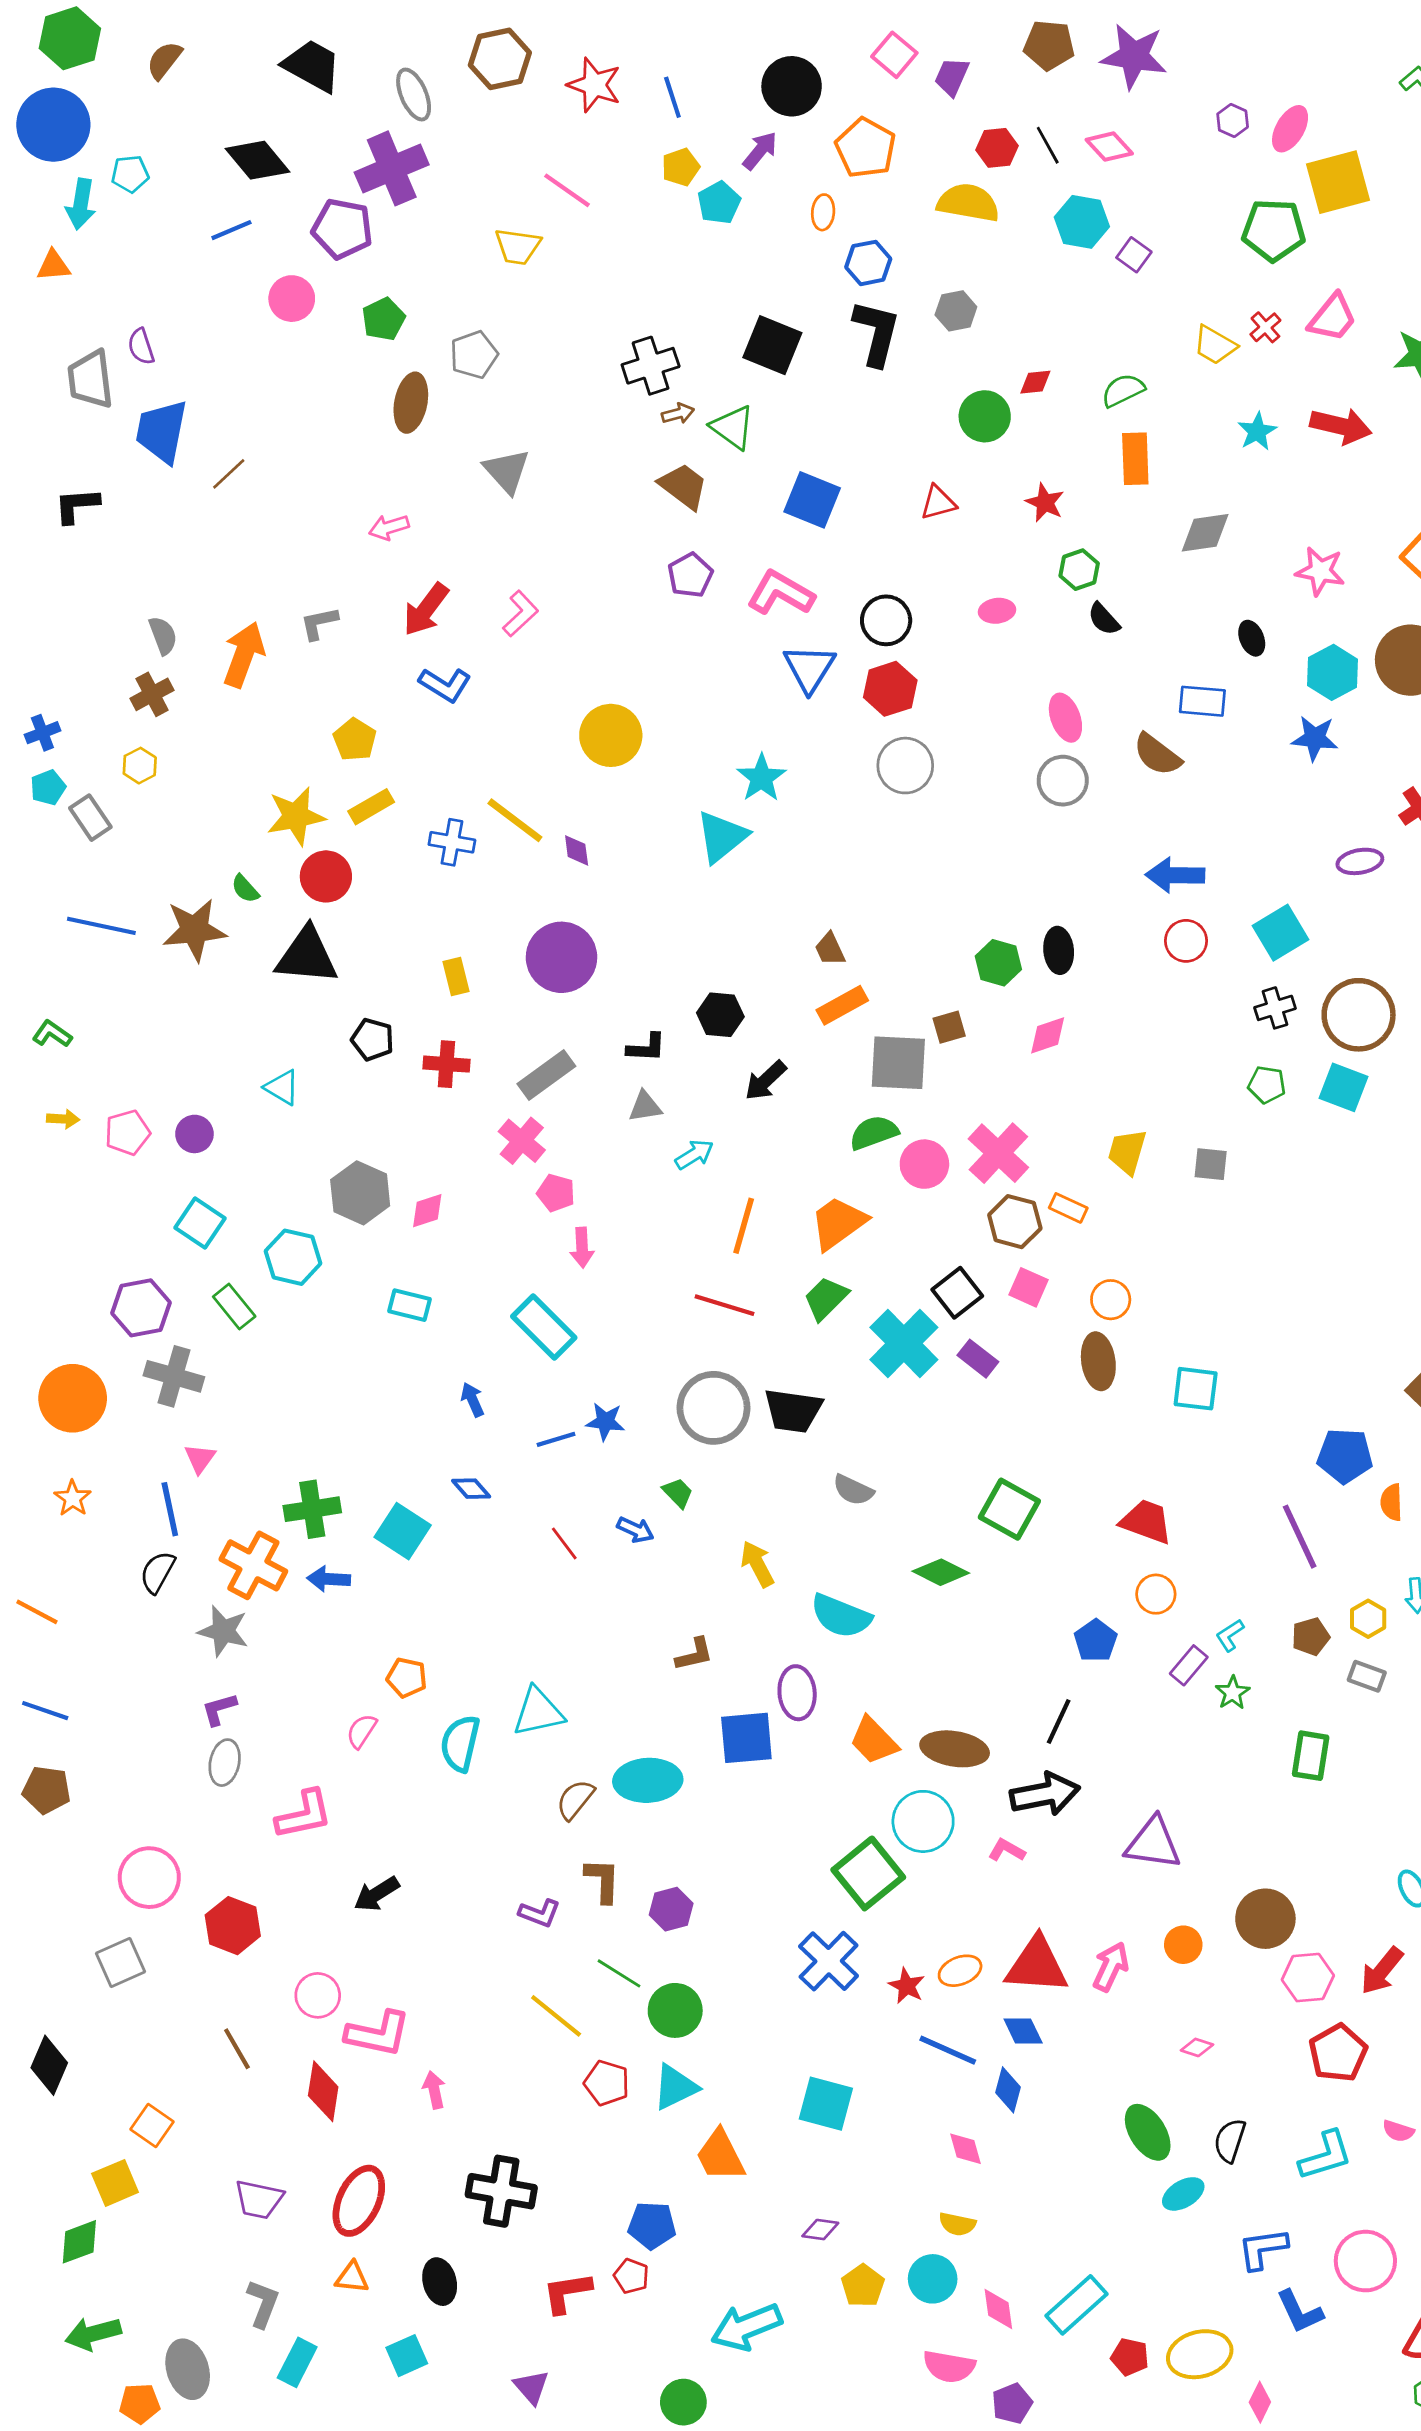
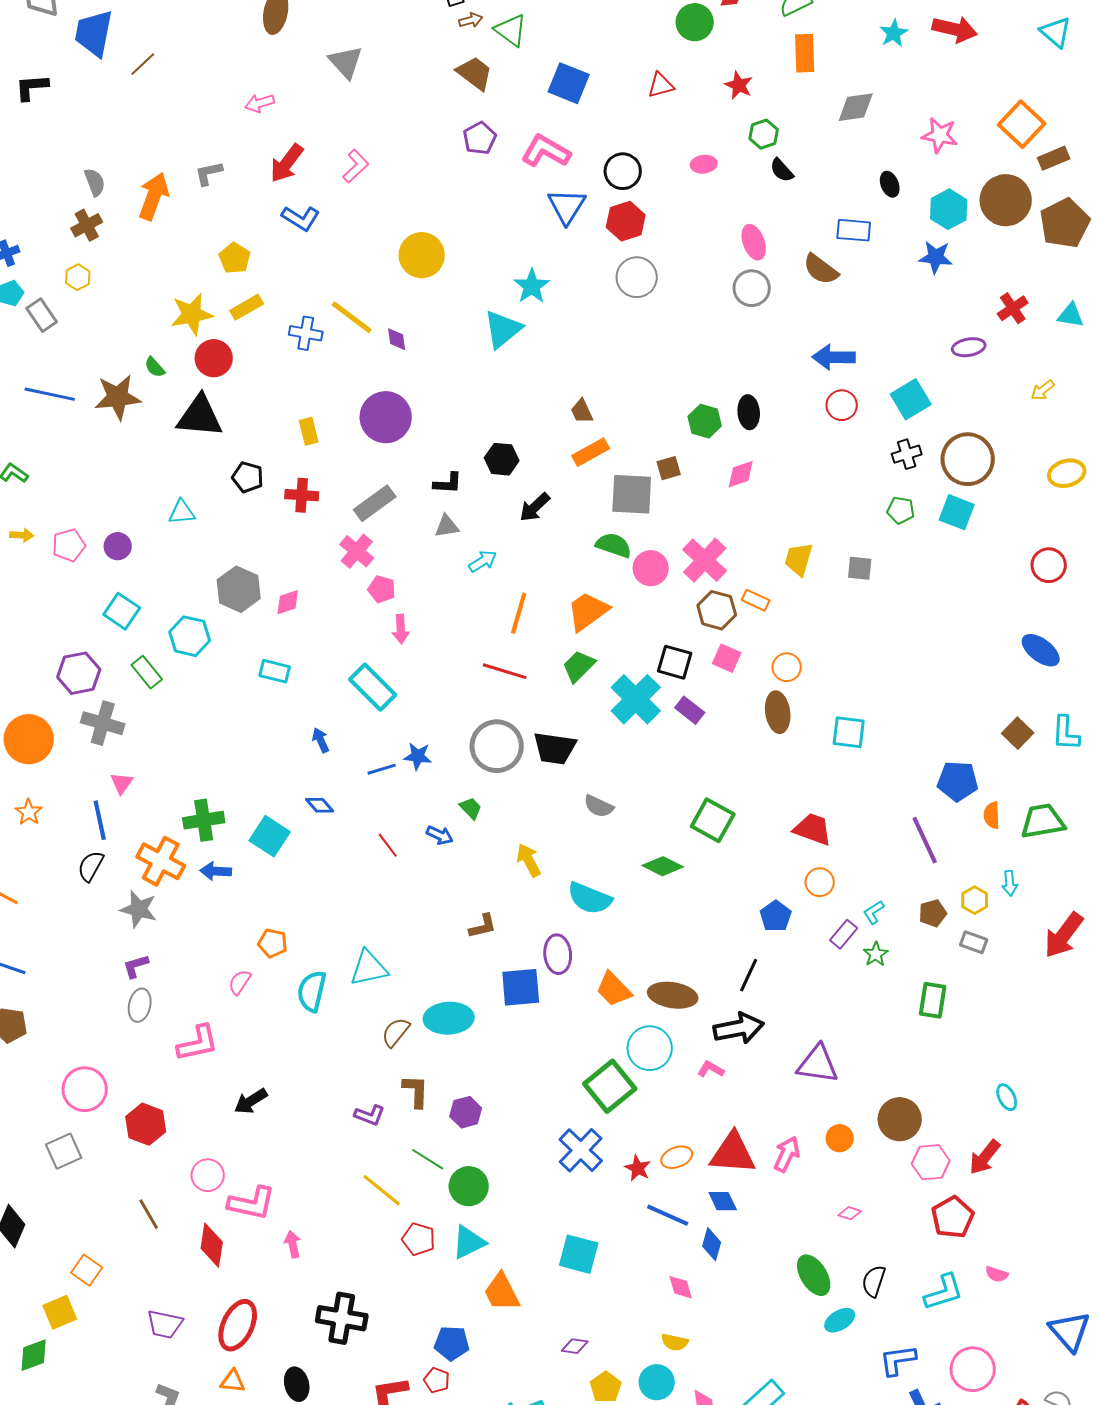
cyan triangle: (282, 1087) -> (182, 512), turned -36
green semicircle: (874, 1133) -> (614, 545), turned 39
black square: (957, 1293) -> (675, 662), turned -36

